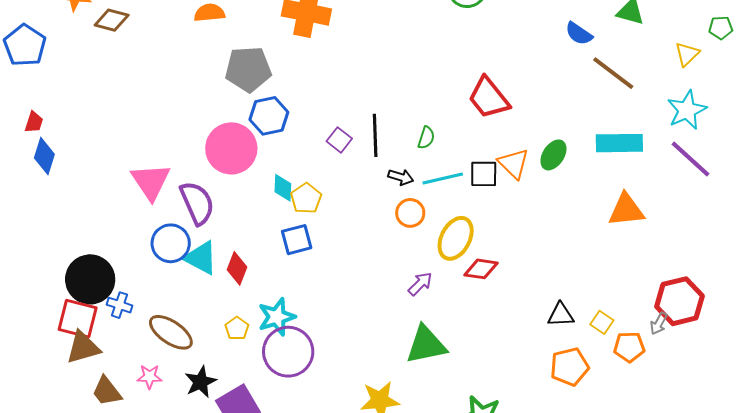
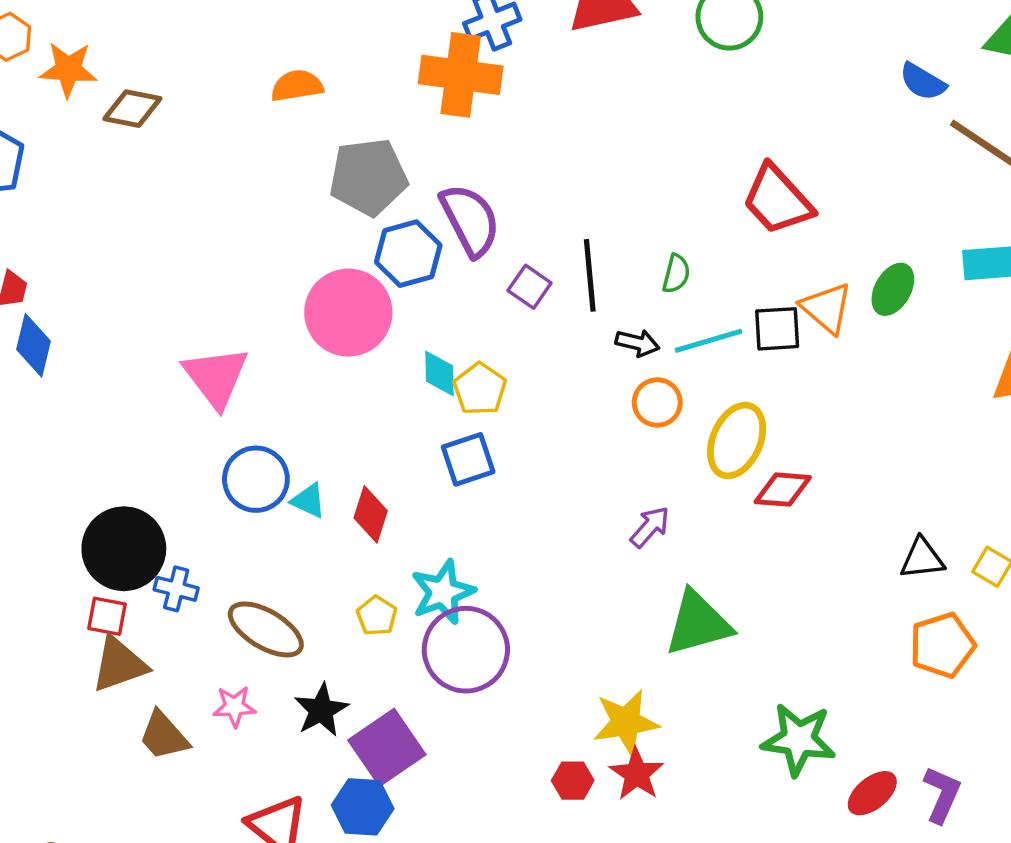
purple semicircle: (197, 203) -> (470, 220), moved
cyan triangle: (201, 258) -> (308, 501), size x0.6
purple arrow: (420, 284) -> (650, 527), moved
red square: (78, 319) -> (107, 616), size x0.6

